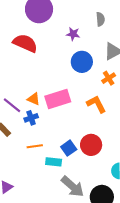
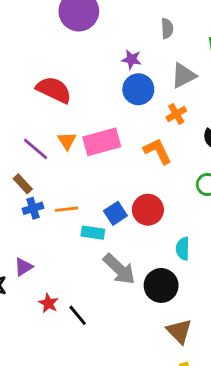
purple star: (73, 34) -> (132, 59), moved
red semicircle: (25, 43) -> (54, 90), moved
orange triangle: (34, 99) -> (67, 141), turned 32
blue cross: (31, 118) -> (33, 208), moved

